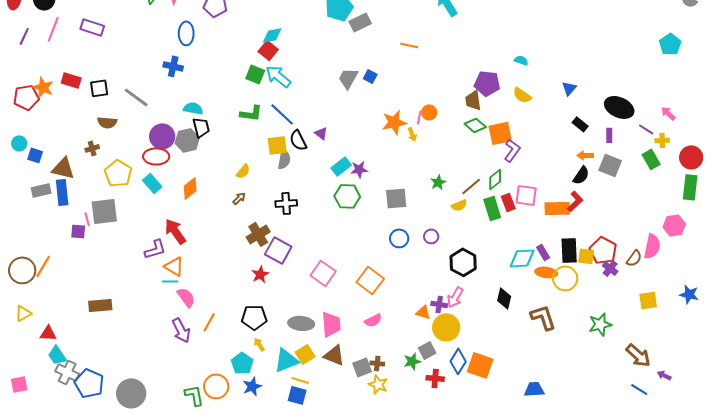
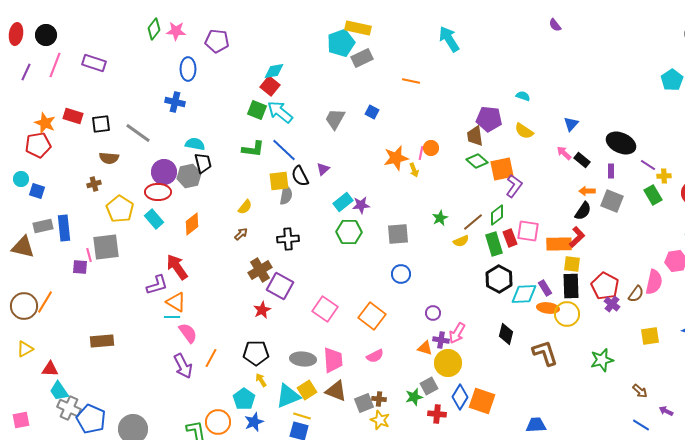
gray trapezoid: (348, 78) -> (335, 119), moved
red pentagon: (26, 97) -> (38, 145), moved
pink arrow: (668, 113) -> (564, 153), moved
purple triangle: (321, 133) -> (323, 169), turned 40
brown triangle: (63, 168) -> (23, 247), moved
purple circle: (431, 236) -> (433, 313), moved
yellow square: (586, 256) -> (572, 264), moved
black hexagon: (463, 262) -> (499, 279), moved
brown arrow: (638, 355) -> (640, 391), size x0.6

